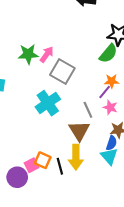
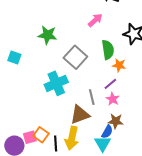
green semicircle: (108, 53) -> (108, 50), moved, turned -60
pink arrow: (47, 54) -> (95, 20), moved
orange star: (112, 81) -> (119, 65), moved
brown triangle: (79, 131) -> (80, 115), turned 30

